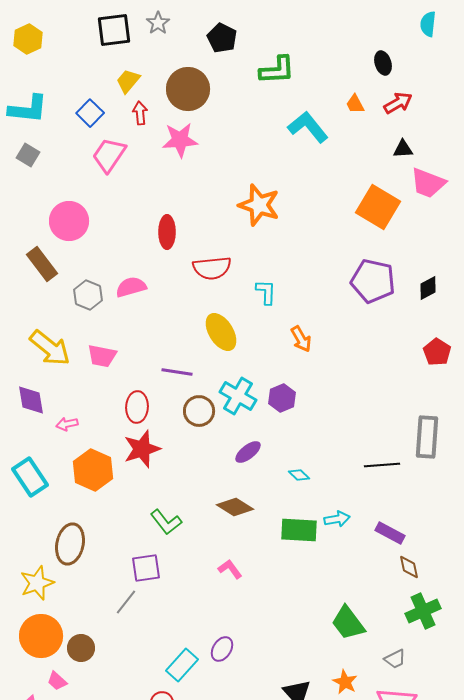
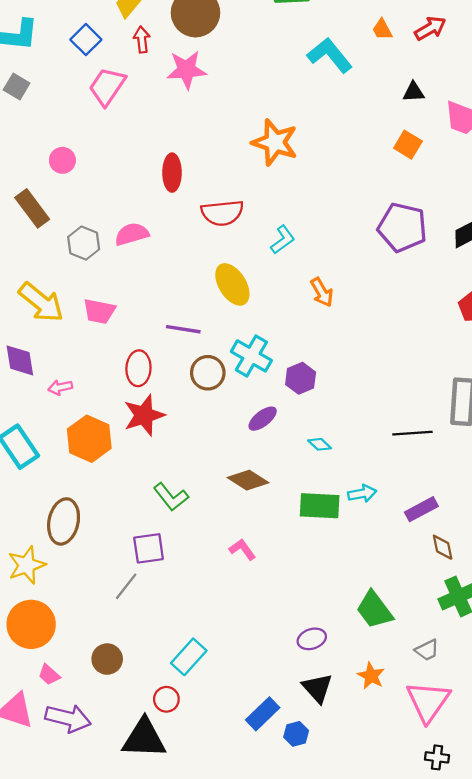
black triangle: (403, 149) -> (414, 92), moved
orange square: (378, 207) -> (408, 145), size x0.6
pink circle: (69, 221) -> (62, 160), size x0.6
cyan L-shape: (266, 292) -> (283, 240), turned 52
purple hexagon: (282, 398) -> (301, 378), moved
purple rectangle: (390, 533) -> (421, 509), turned -56
brown circle: (81, 648) -> (107, 659), moved
purple ellipse: (222, 649) -> (312, 639), moved, turned 40

